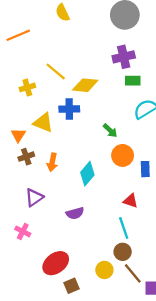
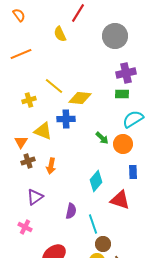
purple cross: (124, 57) -> (126, 73), moved
orange circle: (123, 155) -> (123, 144), moved
cyan diamond: (87, 174) -> (96, 181), moved
red triangle: (130, 201) -> (120, 200), size x1.5
purple semicircle: (75, 213) -> (71, 211), turned -63
cyan line: (124, 228) -> (93, 224), moved
brown circle: (123, 252) -> (103, 244), moved

